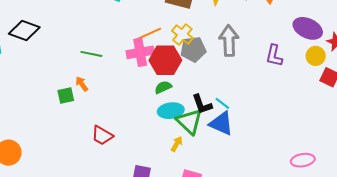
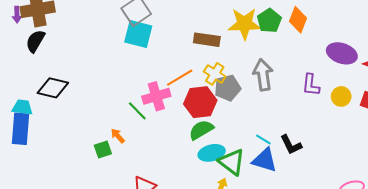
pink cross: (140, 52) -> (156, 96), moved
green line: (91, 54) -> (137, 111), moved, turned 40
yellow circle: (316, 56) -> (341, 96), moved
green semicircle: (163, 87) -> (201, 130), size x1.4
black L-shape: (202, 104) -> (291, 145), moved

